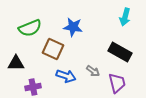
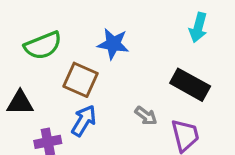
blue arrow: (66, 76) -> (84, 121), moved, turned -78

